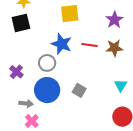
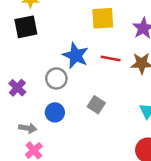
yellow square: (70, 13) -> (103, 18), moved
blue circle: (47, 90) -> (55, 112), size x0.6
gray square: (79, 90) -> (96, 105), moved

